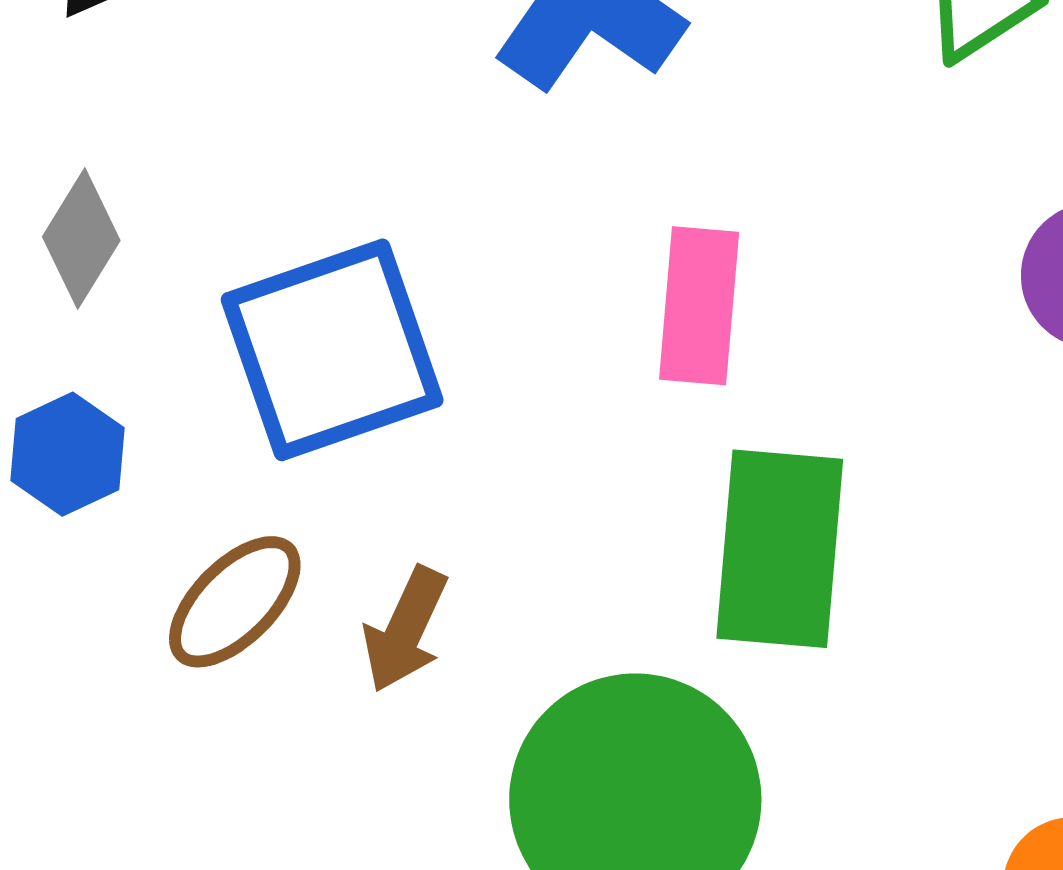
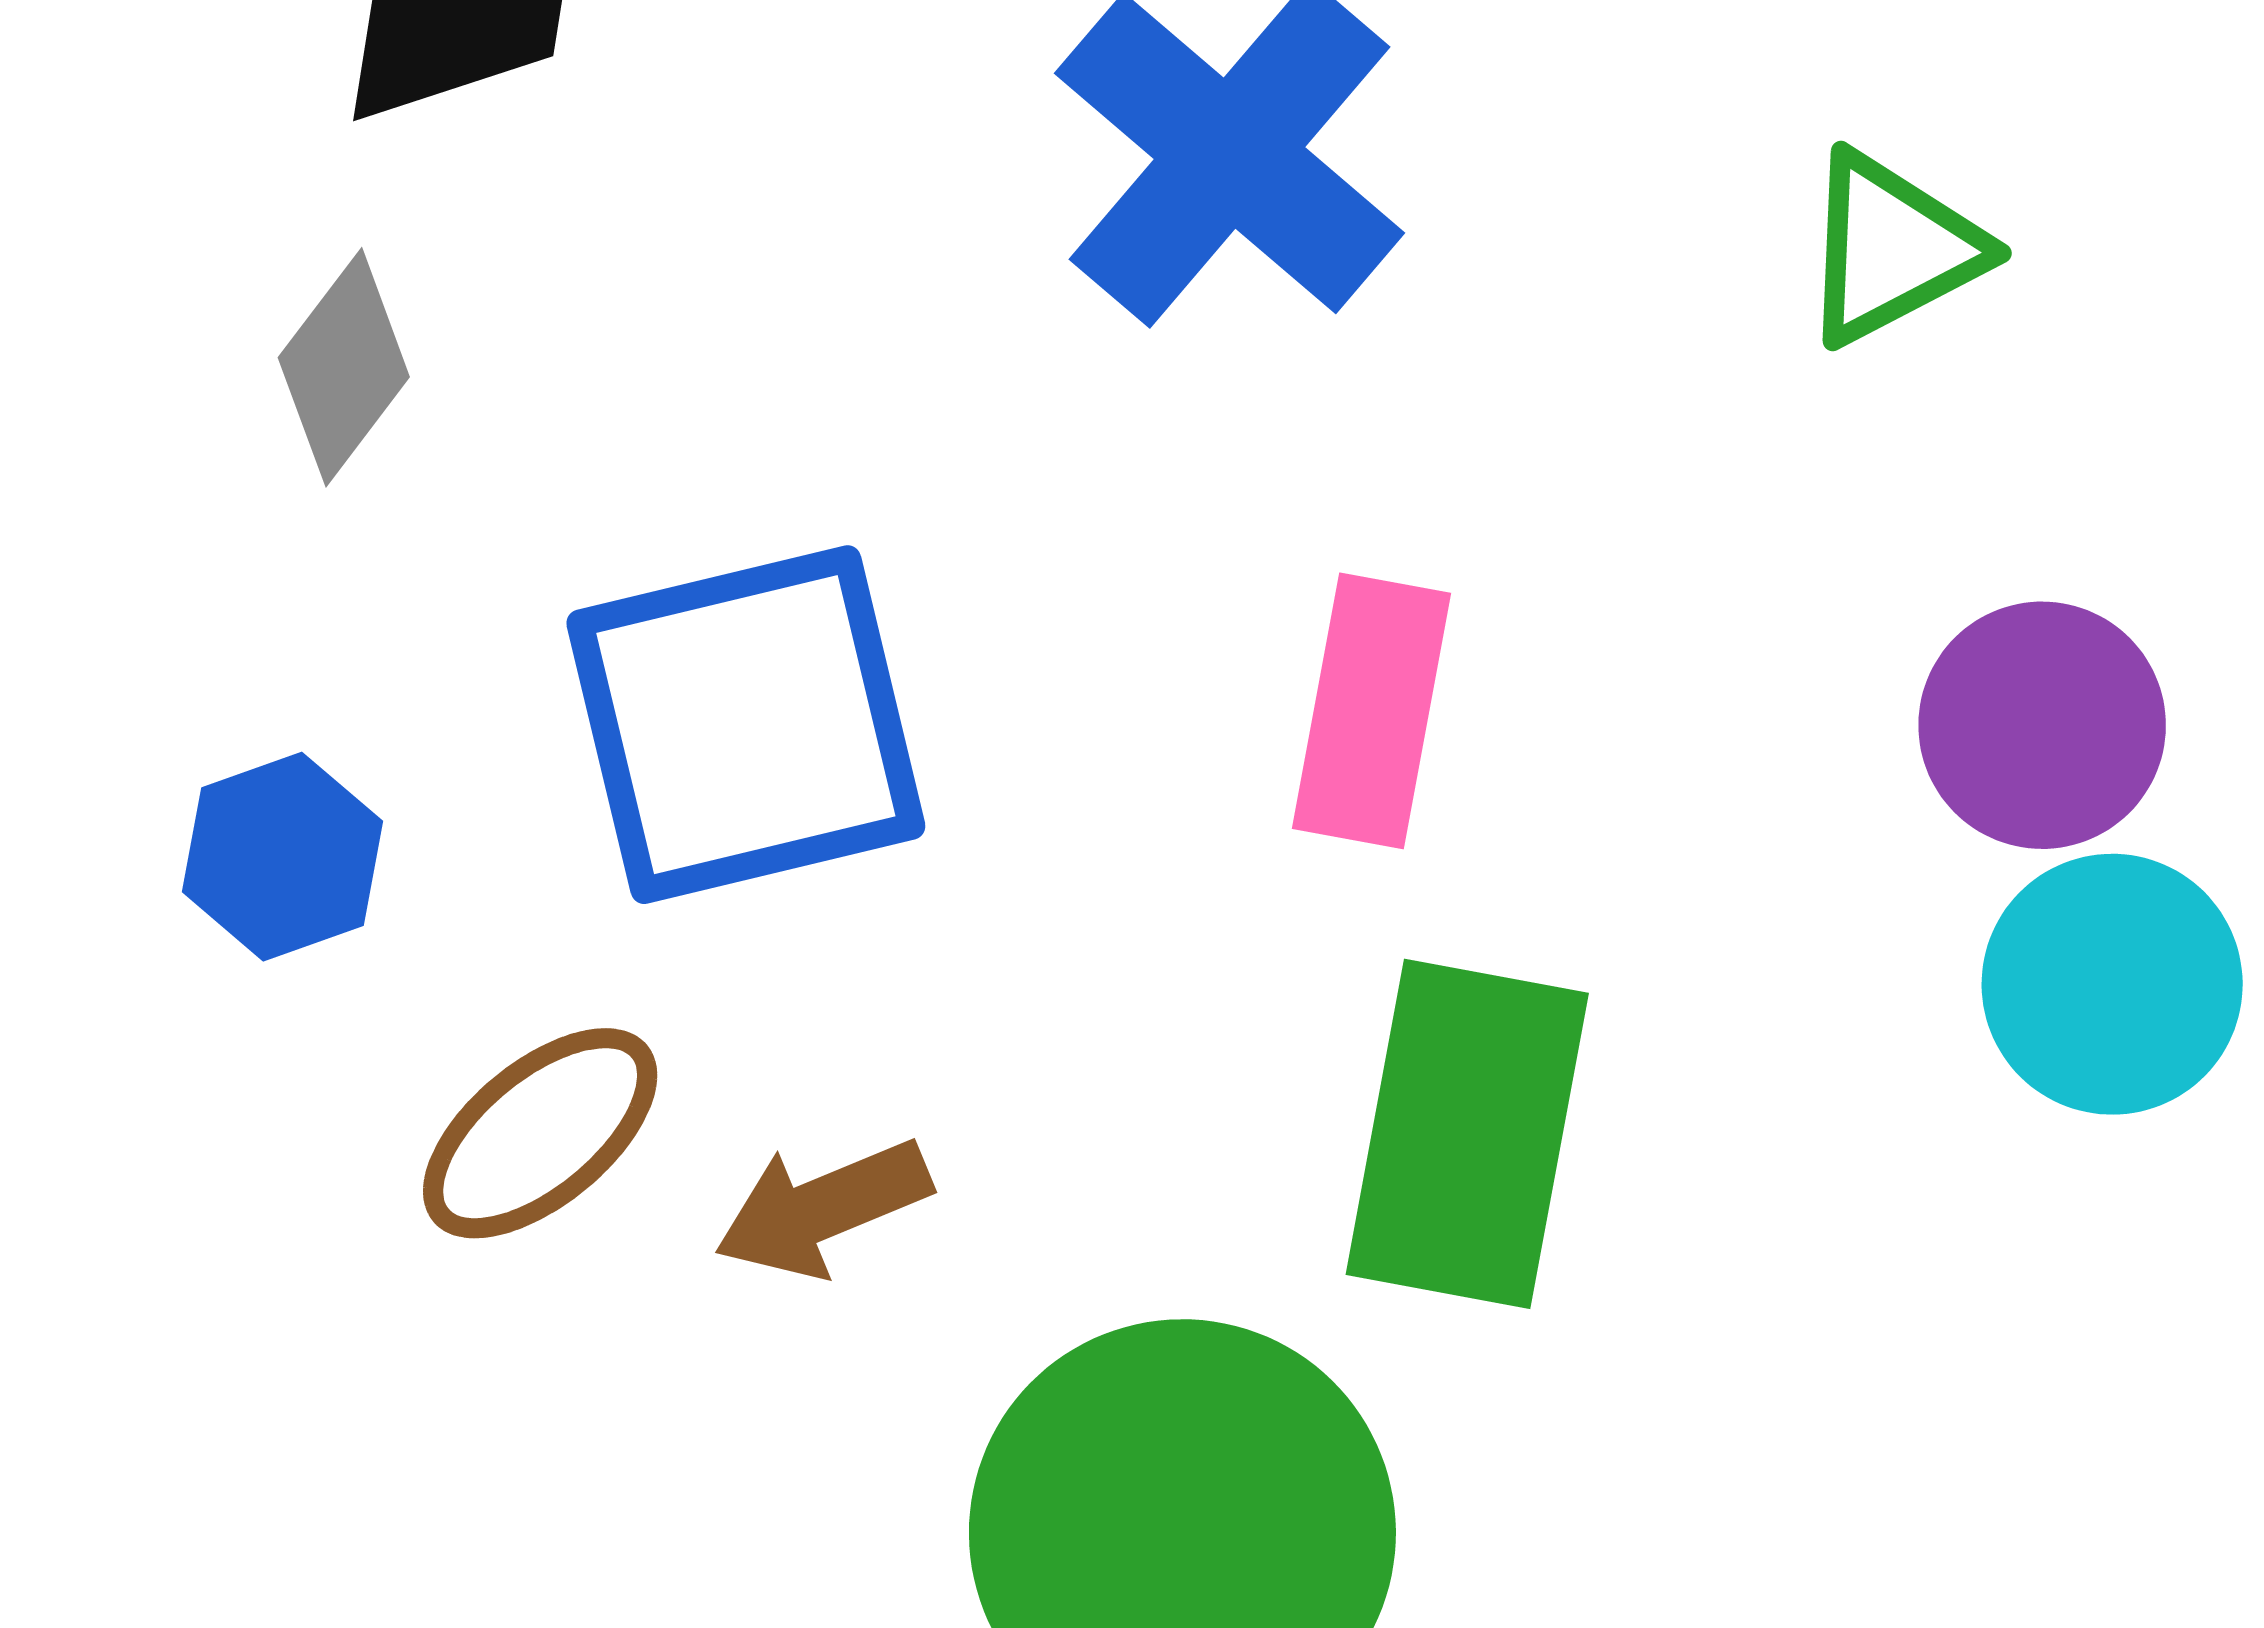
gray diamond: (81, 239) -> (344, 367), moved
brown arrow: (405, 629) -> (823, 1208), turned 37

